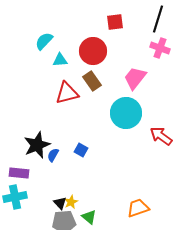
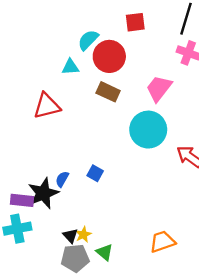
cyan semicircle: (44, 41) -> (88, 40), moved
brown rectangle: (92, 81) -> (108, 92), turned -30
red triangle: (67, 93) -> (47, 106), moved
black star: (37, 145) -> (43, 193), moved

